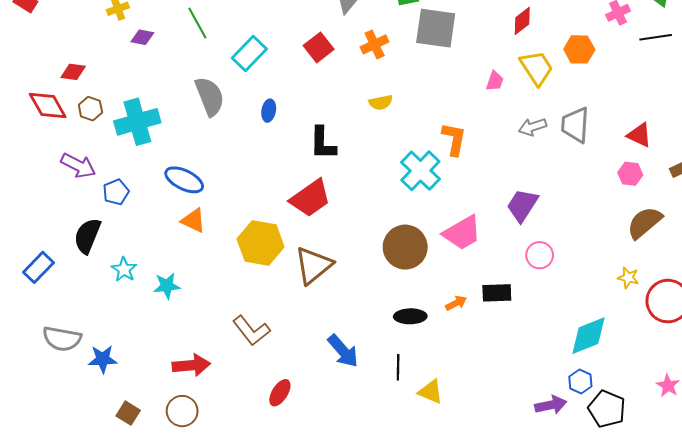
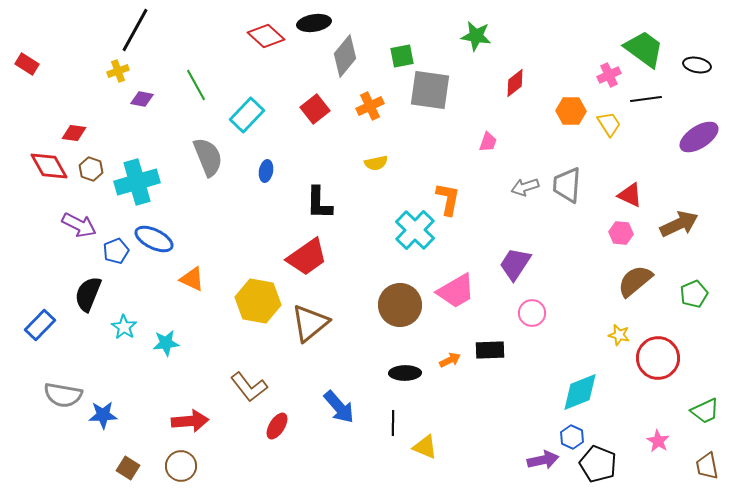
yellow trapezoid: (537, 68) -> (609, 124), moved, size x0.7
blue ellipse: (184, 180) -> (154, 239), moved
red ellipse: (280, 393) -> (277, 426), moved

